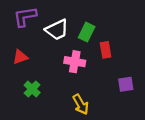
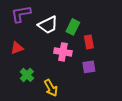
purple square: (126, 84) -> (89, 67), moved
yellow arrow: (81, 104) -> (51, 88), moved

